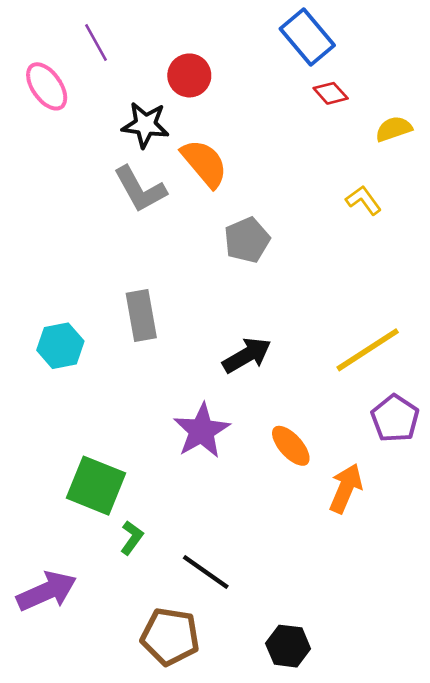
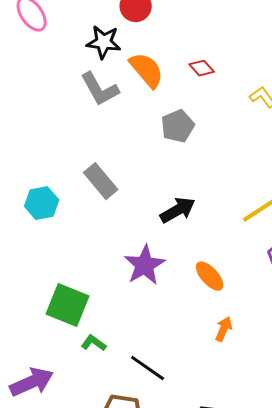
red diamond: (331, 93) -> (202, 68), moved
gray rectangle: (141, 315) -> (101, 181), turned -30
orange arrow: (346, 488) -> (224, 329), moved, size x0.7
green L-shape: (132, 538) -> (94, 343), turned -90

